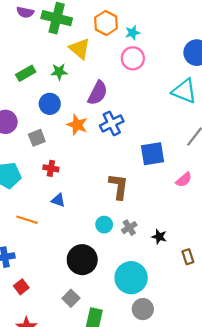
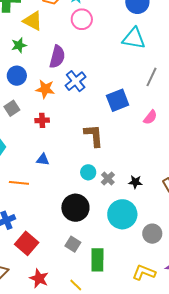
red cross: (51, 168) -> (42, 120), moved
gray cross: (129, 228) -> (108, 178), moved
black star: (159, 237) -> (135, 182), moved
red square: (21, 287) -> (27, 243), size x1.6
gray circle: (143, 309) -> (152, 234), moved

